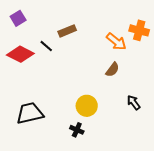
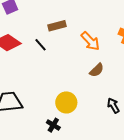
orange arrow: (116, 42) -> (90, 41), moved
black line: (46, 46) -> (40, 45), moved

